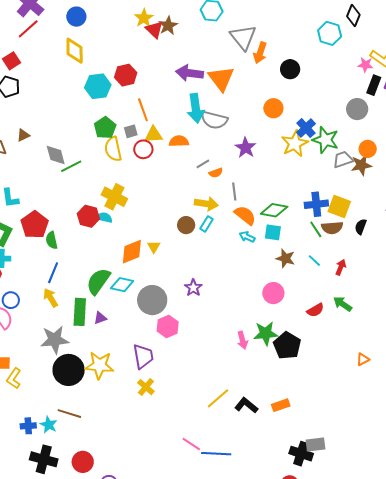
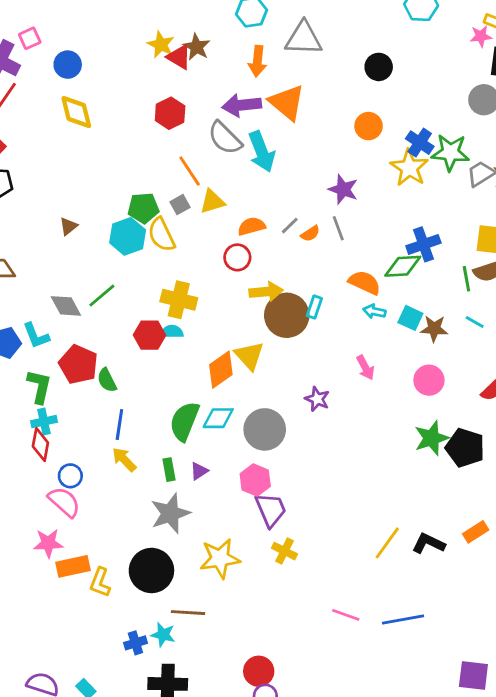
gray triangle: (243, 37) -> (304, 38), turned -36
orange arrow: (260, 53) -> (257, 61), moved
red hexagon: (126, 75) -> (170, 113), moved
cyan hexagon: (98, 86) -> (128, 236), moved
gray semicircle: (214, 120) -> (225, 138), moved, turned 44
green pentagon: (105, 128) -> (143, 208), turned -30
brown triangle: (23, 135) -> (68, 226), moved
orange semicircle: (179, 141) -> (252, 226), moved
red circle: (143, 149) -> (237, 257), moved
gray diamond: (56, 155) -> (66, 306), moved
green line: (71, 166) -> (102, 296), moved
gray line: (234, 192) -> (338, 228), moved
yellow arrow: (206, 204) -> (266, 292), moved
blue cross: (316, 204) -> (423, 244), moved
brown circle: (186, 225) -> (287, 315), size x1.8
green line: (316, 229) -> (466, 279), turned 36
cyan square: (273, 232) -> (410, 318), moved, turned 30
yellow triangle: (154, 247) -> (249, 356), size x1.6
green rectangle: (80, 312) -> (169, 470), size x0.6
pink hexagon: (168, 326) -> (255, 480), moved
gray star: (55, 340) -> (170, 513), moved
pink arrow: (242, 340) -> (365, 368), moved
yellow star: (99, 365) -> (220, 558), moved
black circle: (69, 370) -> (151, 570), moved
pink line: (191, 444) -> (346, 615), moved
red circle: (83, 462) -> (259, 671), moved

